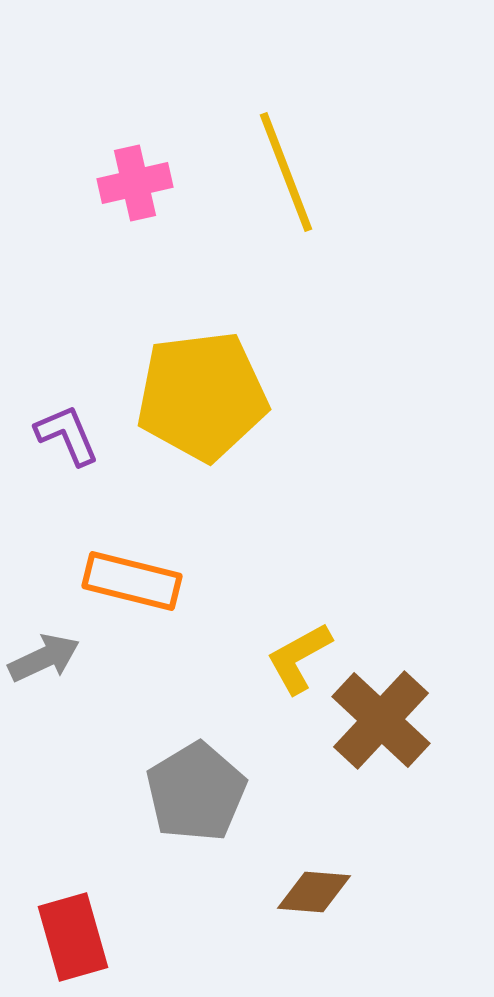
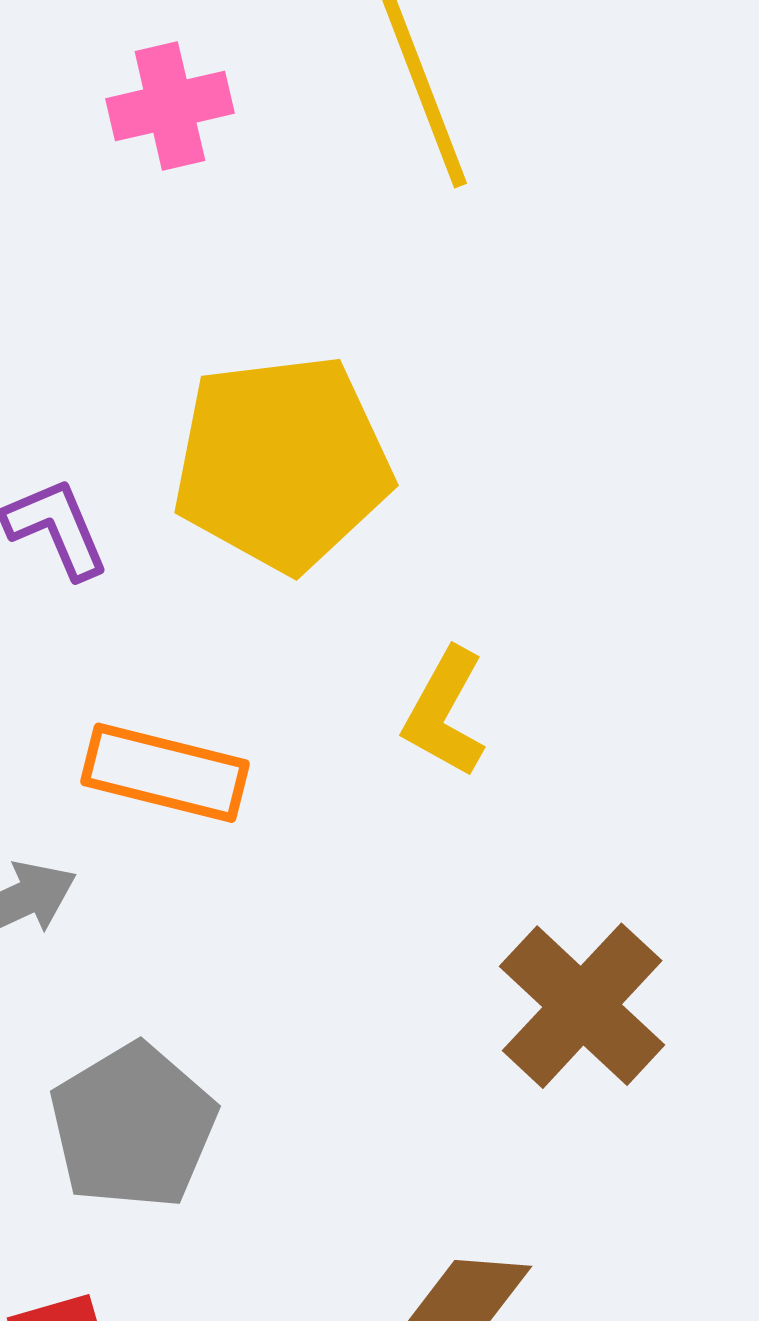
yellow L-shape: (299, 658) -> (445, 712), moved, turned -32
gray pentagon: (196, 792) -> (133, 1126), moved

